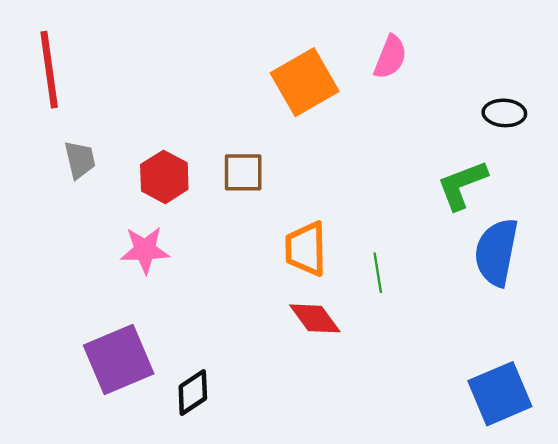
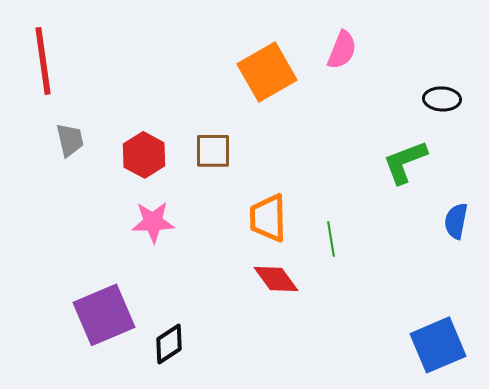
pink star: (145, 250) -> (153, 222), moved
blue semicircle: (496, 252) -> (456, 221), moved, size x0.6

